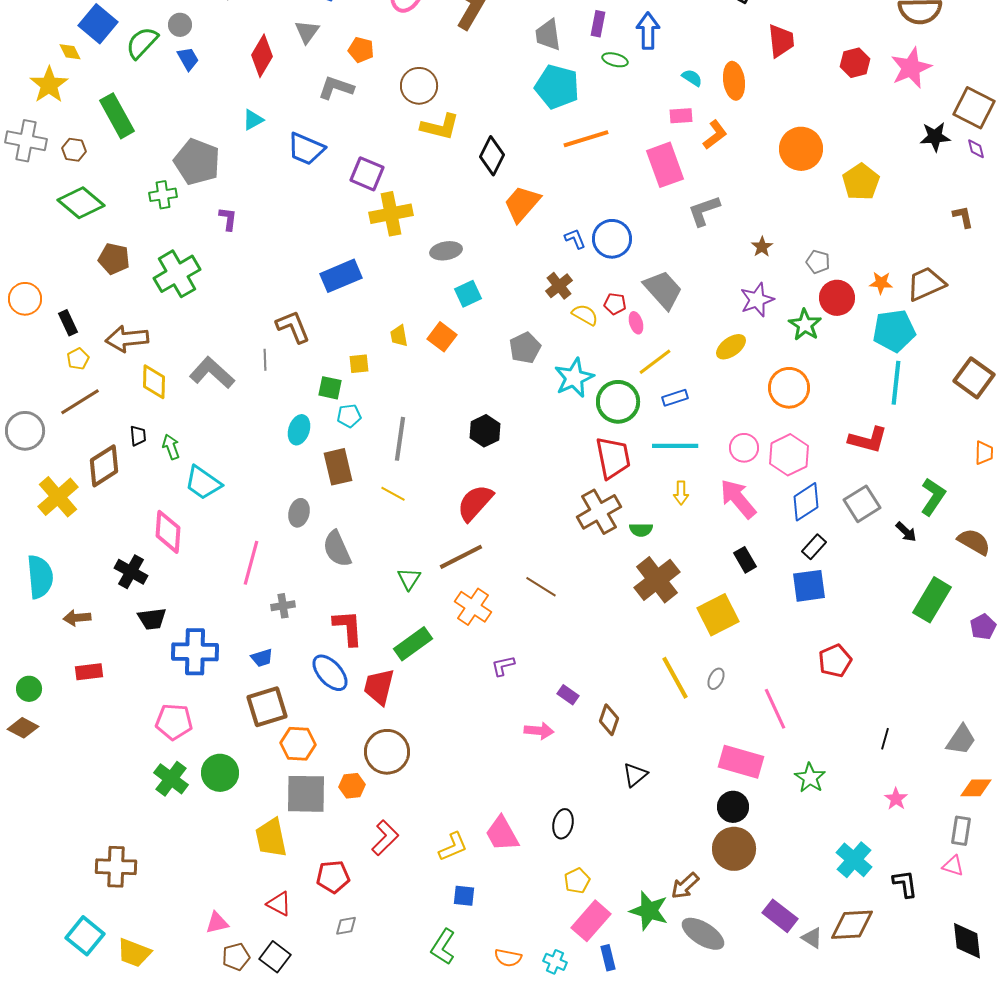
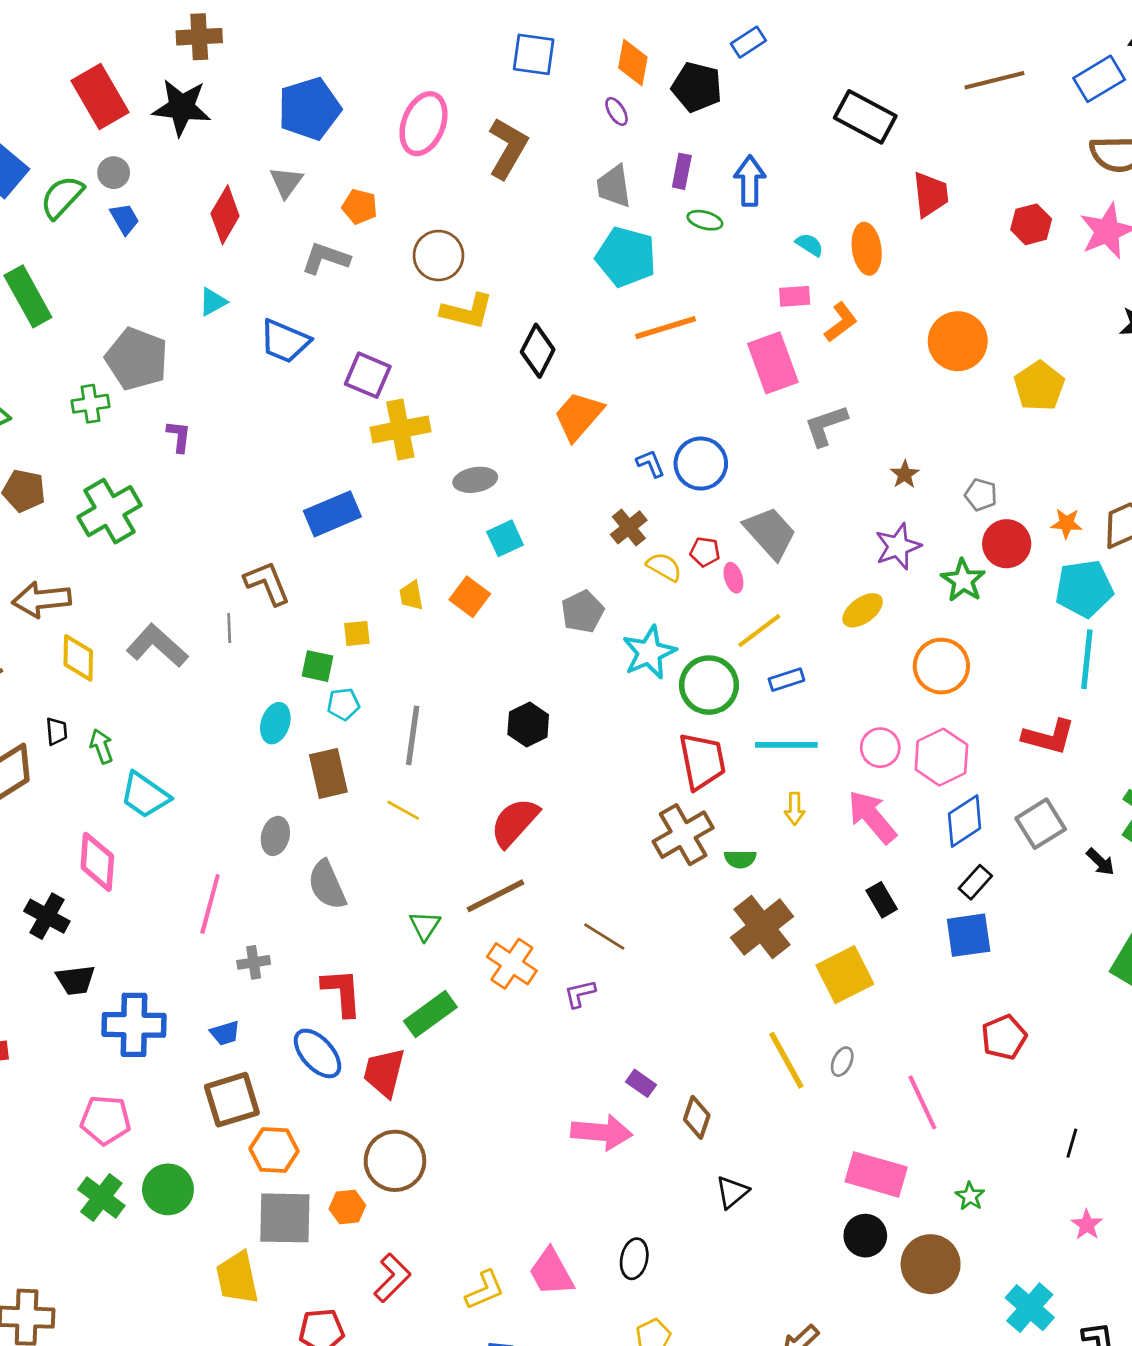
purple L-shape: (503, 666) -> (580, 994), moved
pink arrow: (539, 731) -> (602, 1132), size x1.5
green star: (810, 778) -> (970, 1196), size x0.7
brown circle: (734, 849) -> (931, 1264), moved

